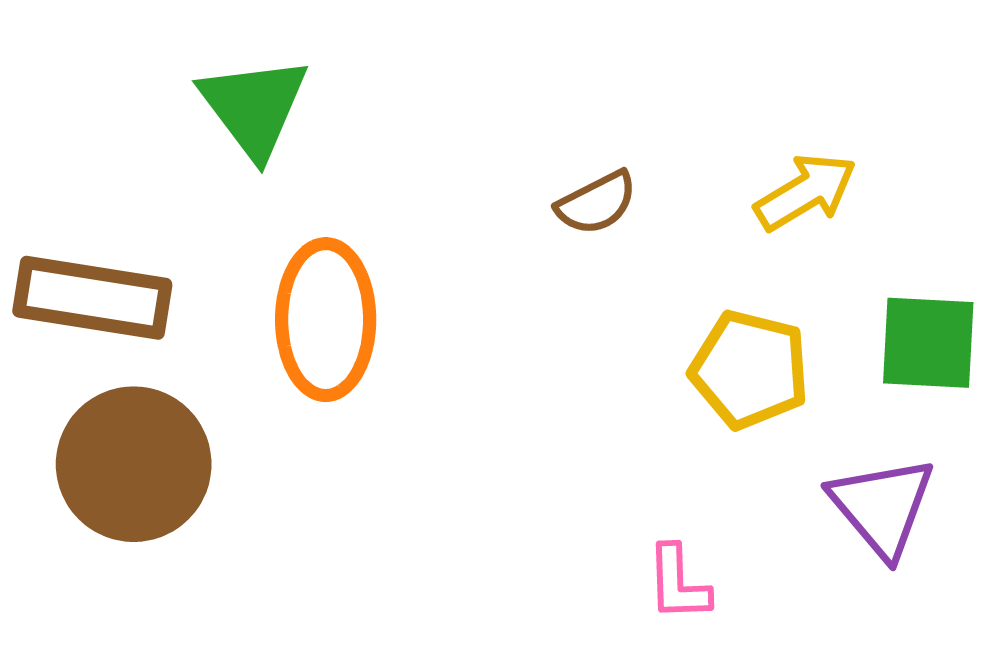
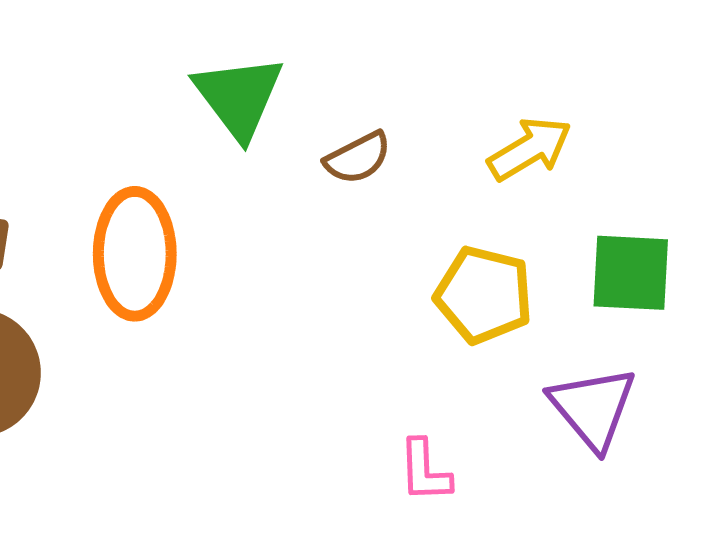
green triangle: (254, 107) -> (239, 97), moved

